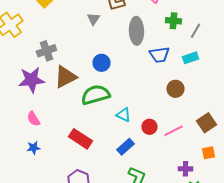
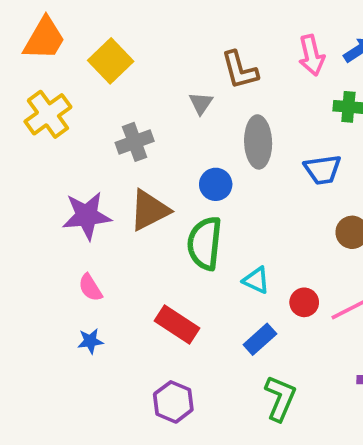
gray ellipse: (136, 31) -> (258, 142), moved
gray cross: (46, 51) -> (135, 142), moved
green semicircle: (95, 95) -> (205, 243), turned -68

